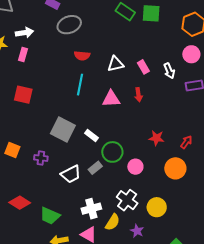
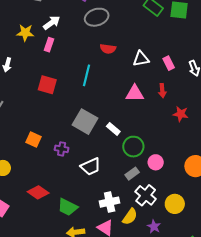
white arrow: (25, 33) -> (52, 23), turned -30
cyan line: (80, 85) -> (87, 75), moved
red star: (156, 138) -> (181, 114), moved
gray rectangle: (95, 168) -> (132, 174), moved

